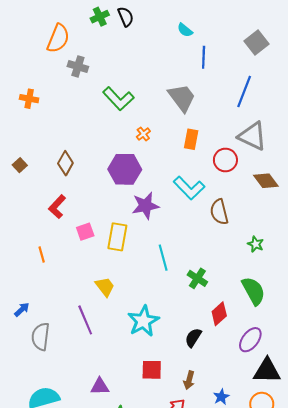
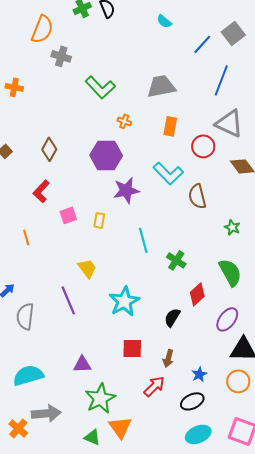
blue line: (204, 57) -> (202, 44), moved, turned 40
gray trapezoid: (182, 98) -> (161, 86), turned -64
orange cross: (143, 134) -> (124, 121), turned -32
yellow rectangle: (117, 237) -> (99, 220), size x0.6

